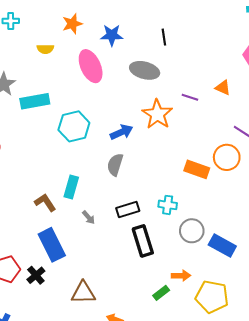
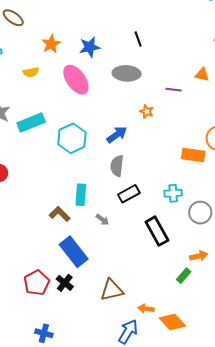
orange star: (157, 114) -> (147, 112), size x0.5
black rectangle: (128, 210) -> (129, 194), moved

